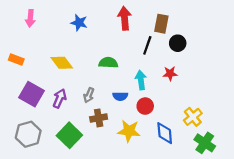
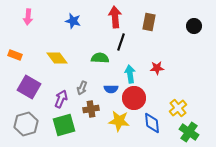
black circle: (178, 43) -> (194, 26), moved
black line: (147, 45) -> (121, 42), moved
purple arrow: (60, 98) -> (61, 99), moved
red circle: (145, 106) -> (134, 98), size x1.5
green square: (69, 135) -> (64, 125), turned 30

